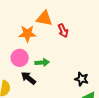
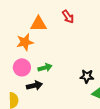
red arrow: (63, 31) -> (68, 17), moved
black arrow: (28, 78) -> (34, 86), turned 140

